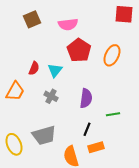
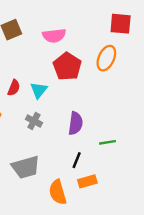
orange ellipse: (112, 55) -> (106, 58), moved

